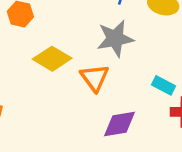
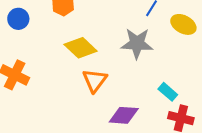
orange triangle: (95, 78) -> (95, 80), moved

